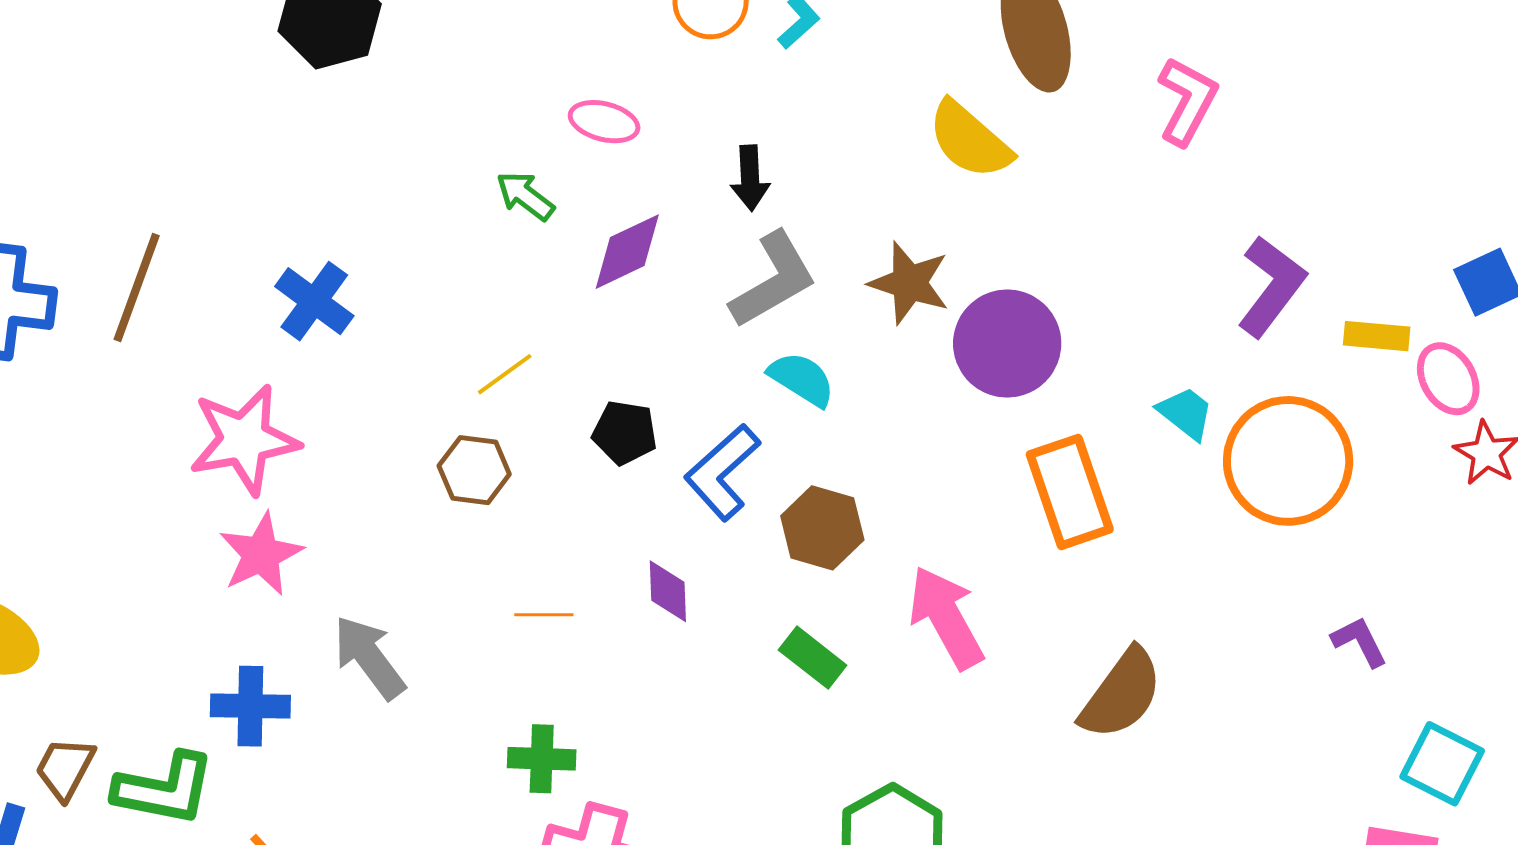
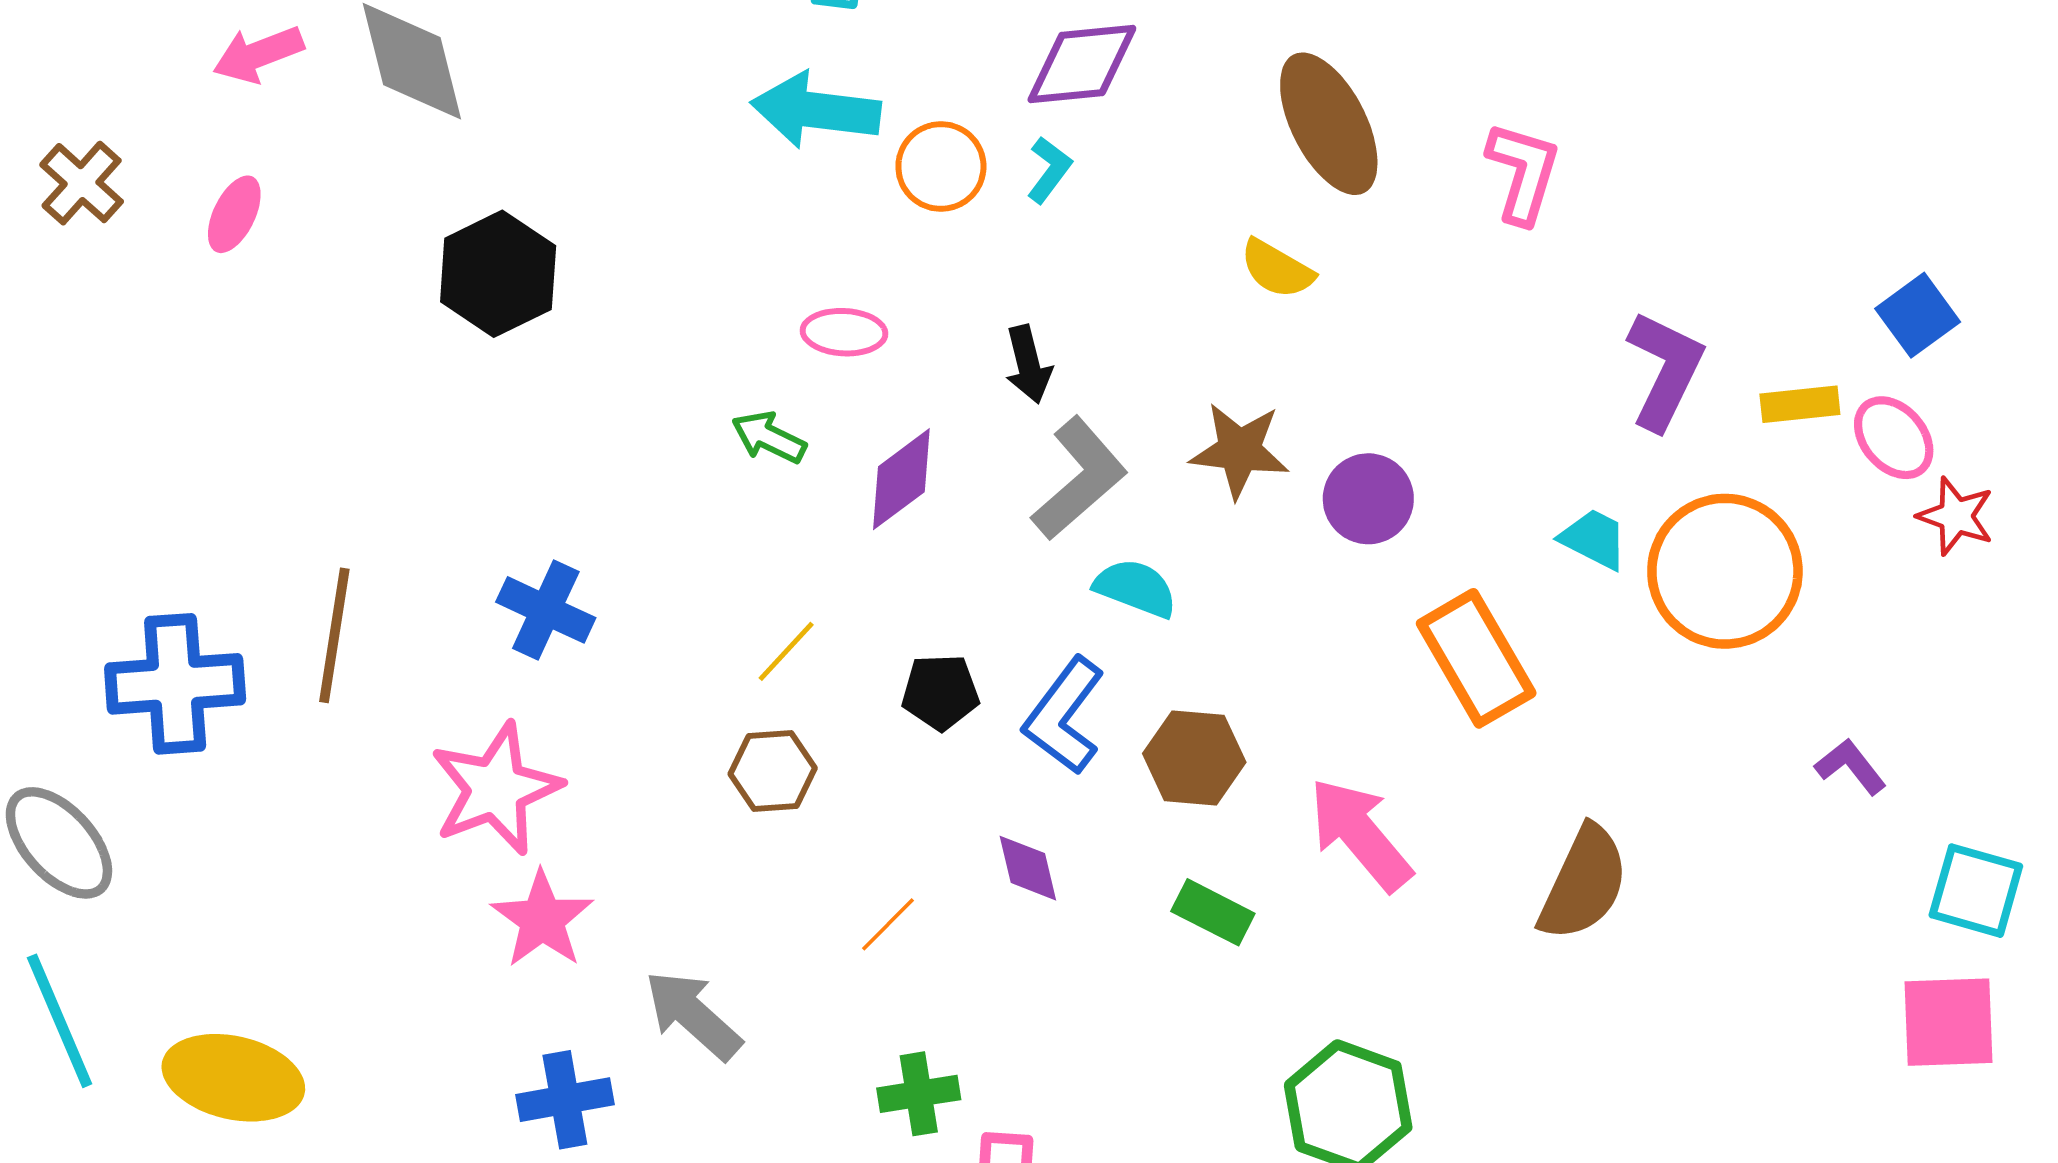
yellow semicircle: (970, 140) -> (1277, 269), size x0.7
purple circle: (1007, 344) -> (1368, 499), size x0.7
orange line: (544, 615) -> (888, 924), turned -34

